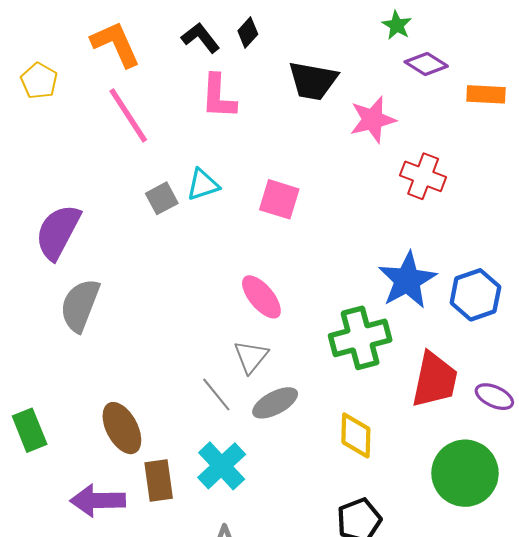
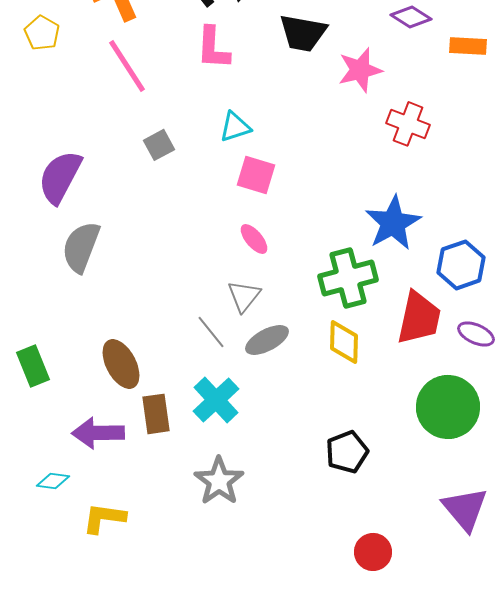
cyan triangle: (203, 185) -> (235, 127), moved
pink square: (279, 199) -> (256, 175), moved
blue hexagon: (475, 295) -> (461, 265), moved
pink ellipse: (261, 297) -> (254, 239), size x0.7
yellow diamond: (356, 435) -> (344, 342), moved

